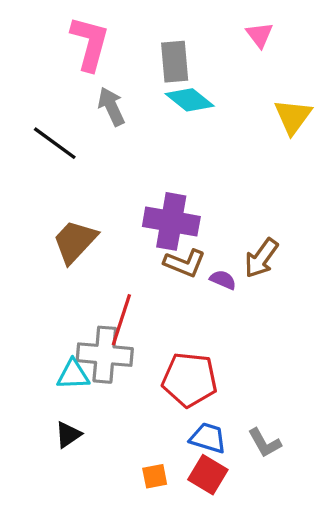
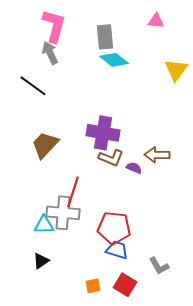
pink triangle: (260, 35) -> (156, 21), turned -48
gray arrow: (111, 107) -> (50, 53), moved
brown arrow: (261, 258) -> (157, 155), turned 55
blue trapezoid: (208, 438) -> (117, 250), moved

